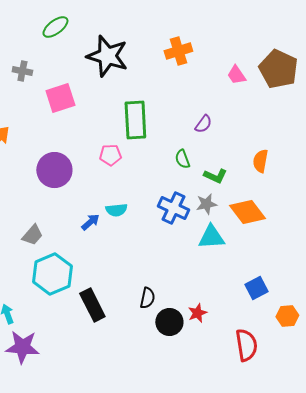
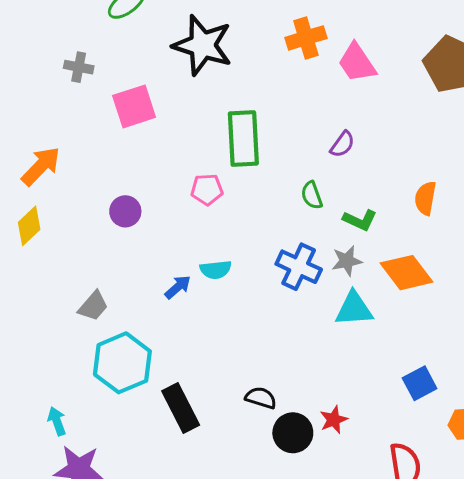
pink trapezoid: (236, 75) -> (357, 63), moved, size x1.4
purple circle: (54, 170) -> (125, 211), size x0.6
black semicircle: (147, 298) -> (261, 398), turned -85

